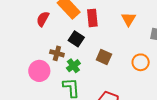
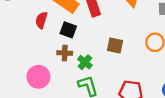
black square: (76, 39) -> (68, 30), moved
pink circle: (39, 71) -> (38, 77), moved

